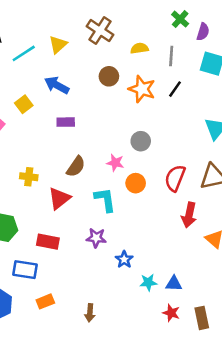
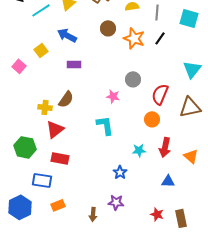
brown semicircle: (76, 167) -> (66, 99), moved
red semicircle: (175, 178) -> (160, 94), moved
orange circle: (136, 183) -> (152, 119), moved
red triangle: (59, 198) -> (55, 129), moved
red arrow: (189, 215) -> (165, 147), moved
purple star: (96, 238) -> (116, 202), moved
cyan star: (148, 282) -> (139, 150), moved
blue triangle: (174, 284) -> (168, 181), moved

